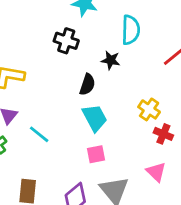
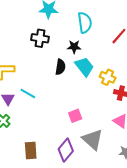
cyan trapezoid: (95, 118) -> (84, 67), moved
cyan line: (39, 134) -> (28, 94), moved

